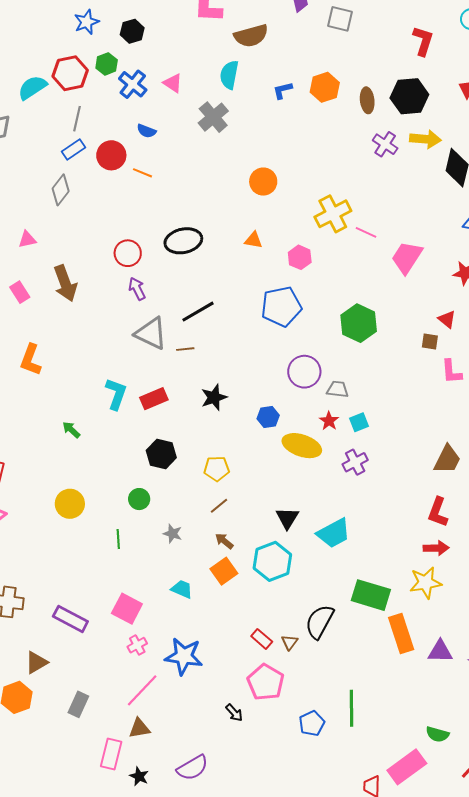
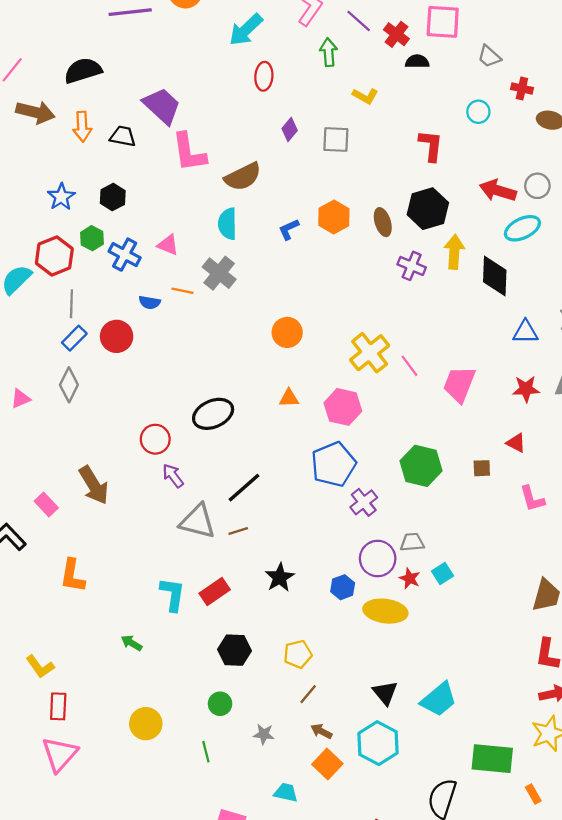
yellow arrow: (425, 139) -> (454, 252), turned -80
orange line: (143, 173) -> (183, 291), moved
pink line: (366, 232) -> (410, 366), turned 40
pink triangle: (27, 239) -> (21, 399), moved
pink hexagon: (300, 257) -> (343, 407), size x1.4
brown square: (430, 342) -> (482, 468), moved
purple circle: (304, 372) -> (378, 559), moved
purple cross: (355, 462) -> (364, 502), moved
orange rectangle: (401, 633) -> (533, 794), size x0.5

